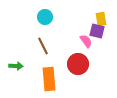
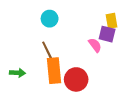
red circle: (78, 64) -> (76, 79), moved
orange rectangle: (49, 79) -> (54, 71), moved

